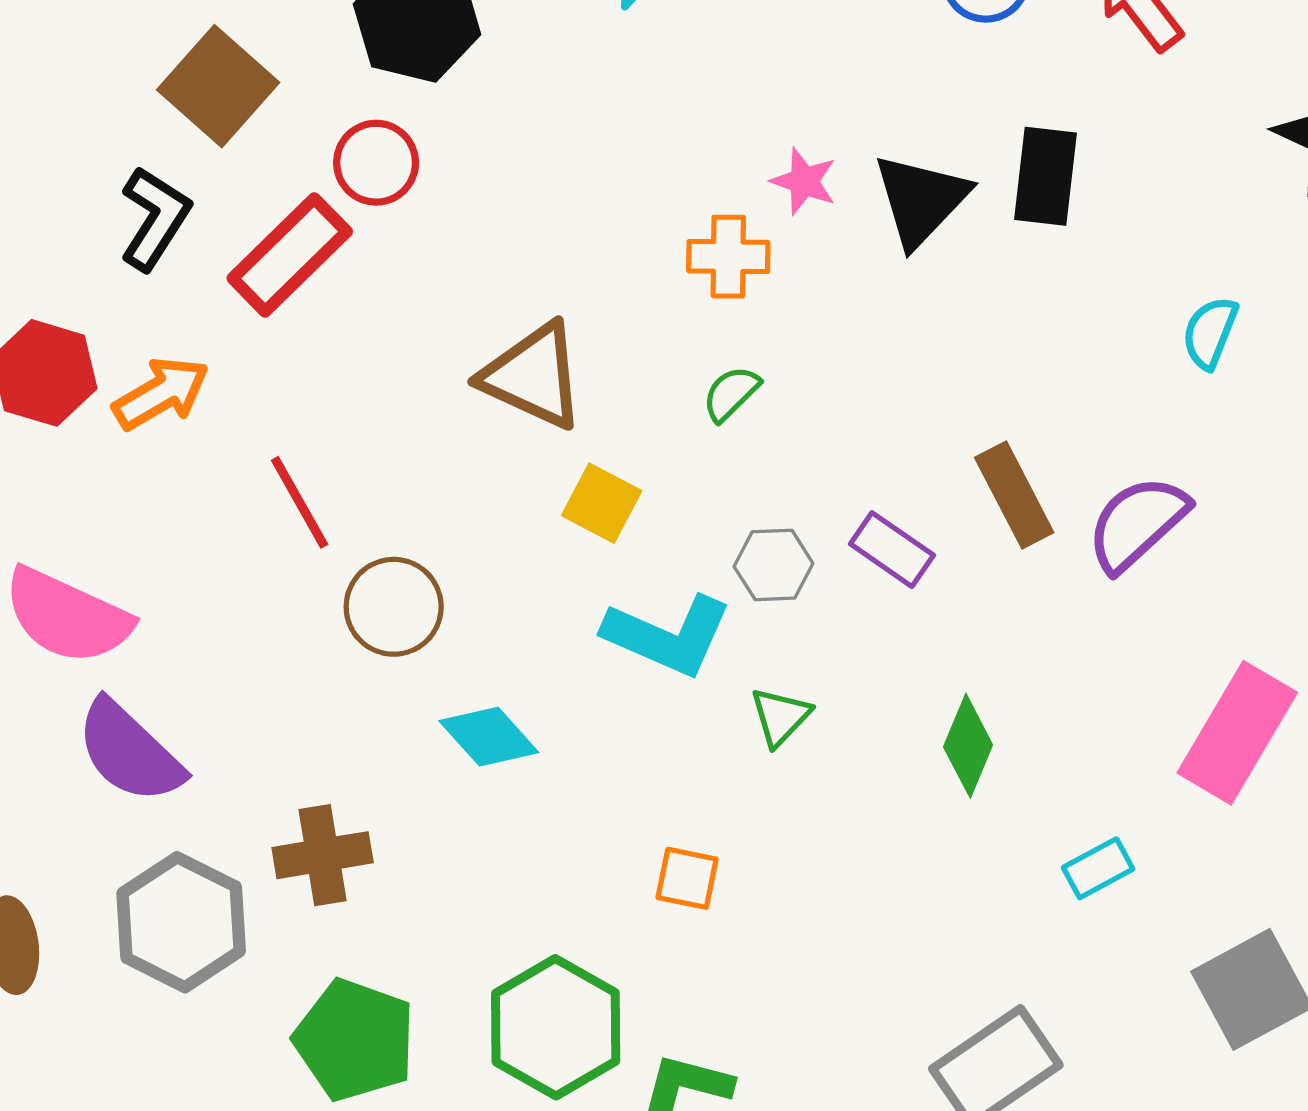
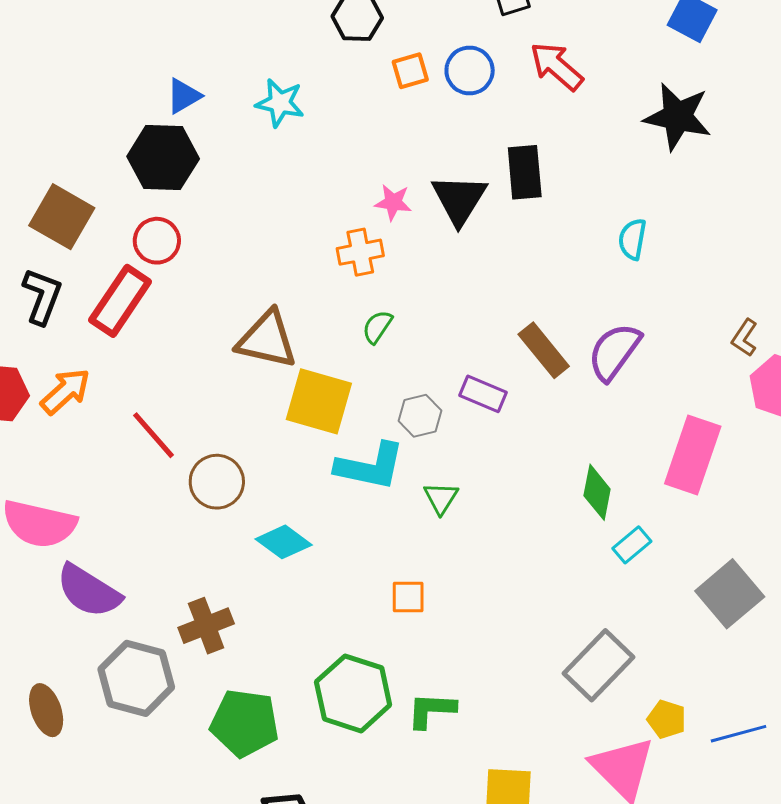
yellow square: (602, 503) -> (319, 401), size x1.6
green diamond: (968, 746) -> (597, 492), moved

